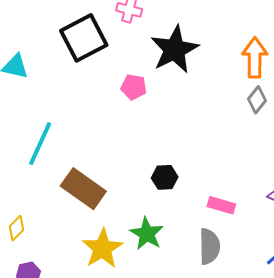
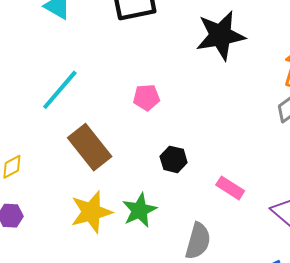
pink pentagon: (134, 87) -> (146, 97), moved, turned -30
pink rectangle: (221, 205) -> (230, 188), moved

